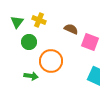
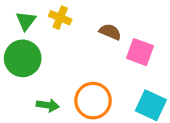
green circle: (29, 42) -> (23, 58), moved, size x1.5
orange circle: (51, 61) -> (93, 101), moved

